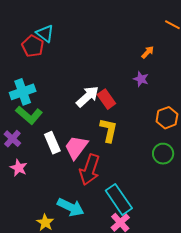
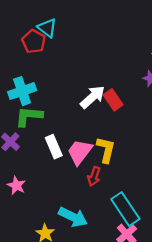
green L-shape: (29, 115) -> (29, 116), turned 144
yellow L-shape: (109, 130) -> (106, 150), moved
pink star: (19, 168) -> (16, 186), moved
red arrow: (90, 170) -> (94, 176), size x0.6

